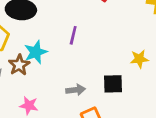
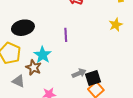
yellow star: (139, 59) -> (116, 25), moved
black square: (113, 84) -> (93, 78), moved

